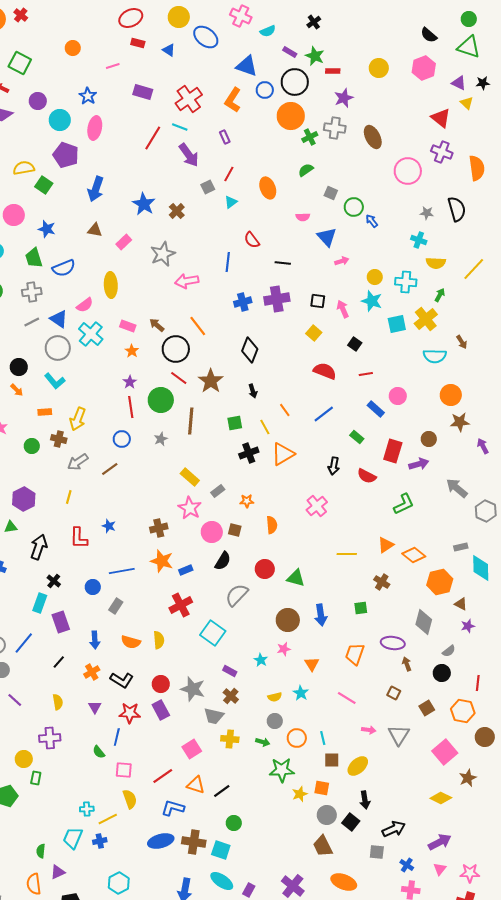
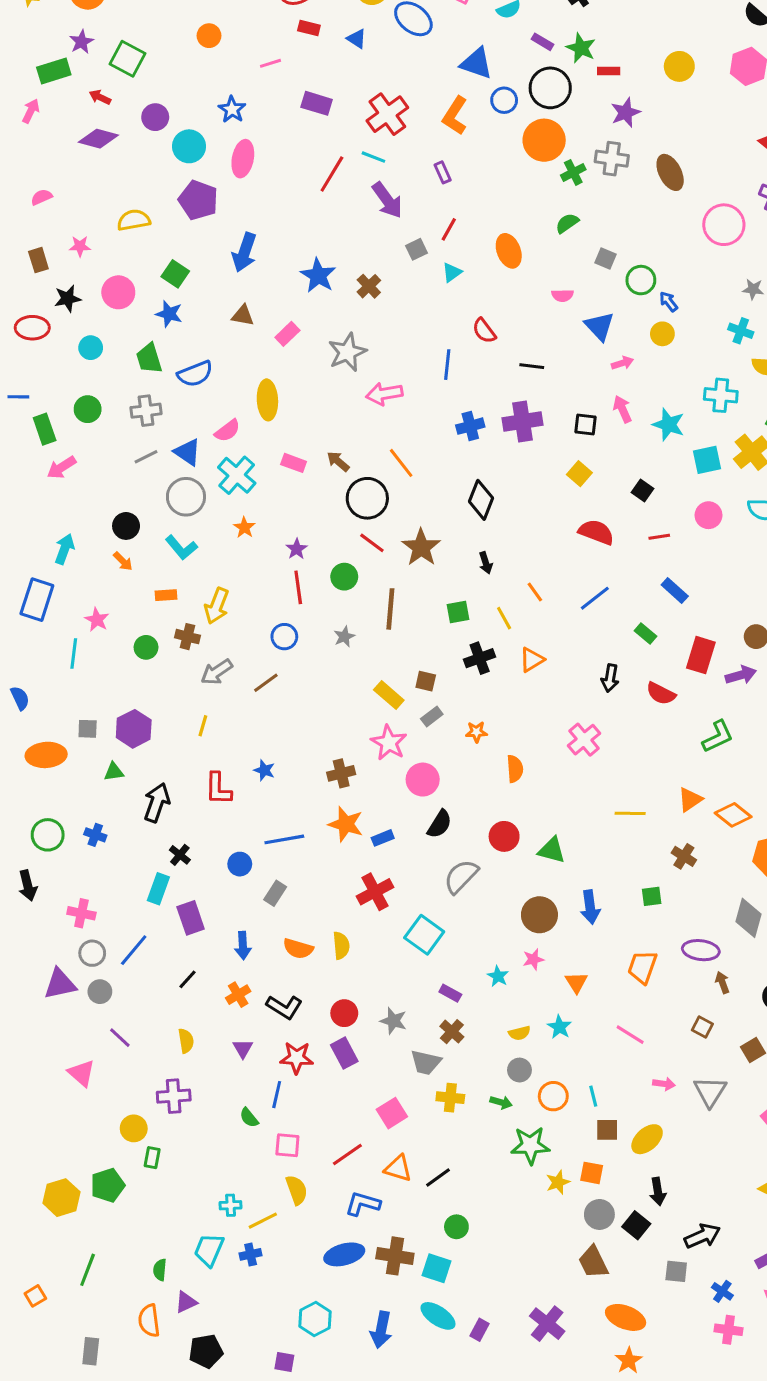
green square: (44, 185) -> (175, 274), moved
yellow circle: (375, 277) -> (662, 334), moved
pink arrow: (343, 309) -> (622, 409), moved
orange star: (132, 351) -> (244, 527), moved
pink circle: (398, 396) -> (709, 515), moved
green circle: (161, 400) -> (344, 577), size x0.7
orange triangle: (283, 454) -> (532, 660), size x0.7
brown square: (235, 530) -> (426, 681), moved
gray star: (193, 689) -> (393, 1021), size x0.7
cyan hexagon: (119, 883) -> (315, 1319), moved

